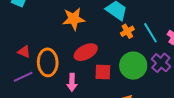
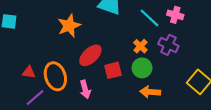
orange cross: (127, 31) -> (140, 46), moved
green circle: (133, 66) -> (142, 68), moved, size x0.7

